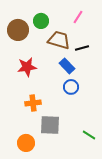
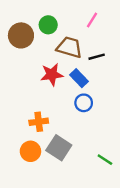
red star: (27, 67) -> (52, 74), moved
gray square: (50, 125) -> (59, 148), turned 30
orange circle: (26, 143) -> (30, 151), moved

